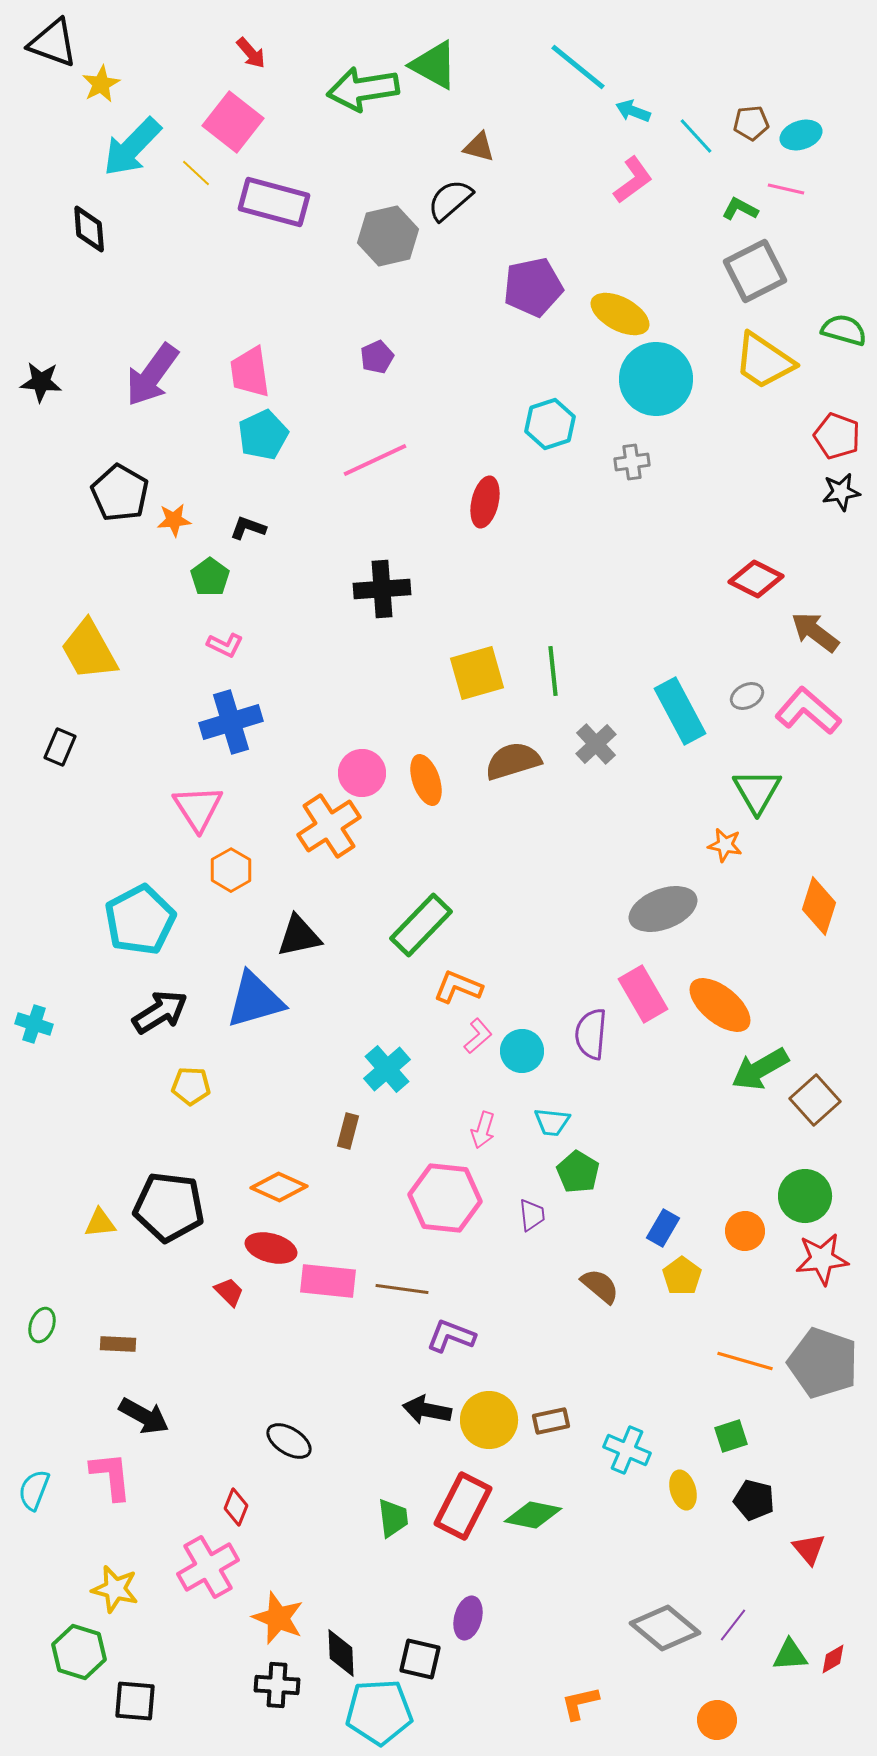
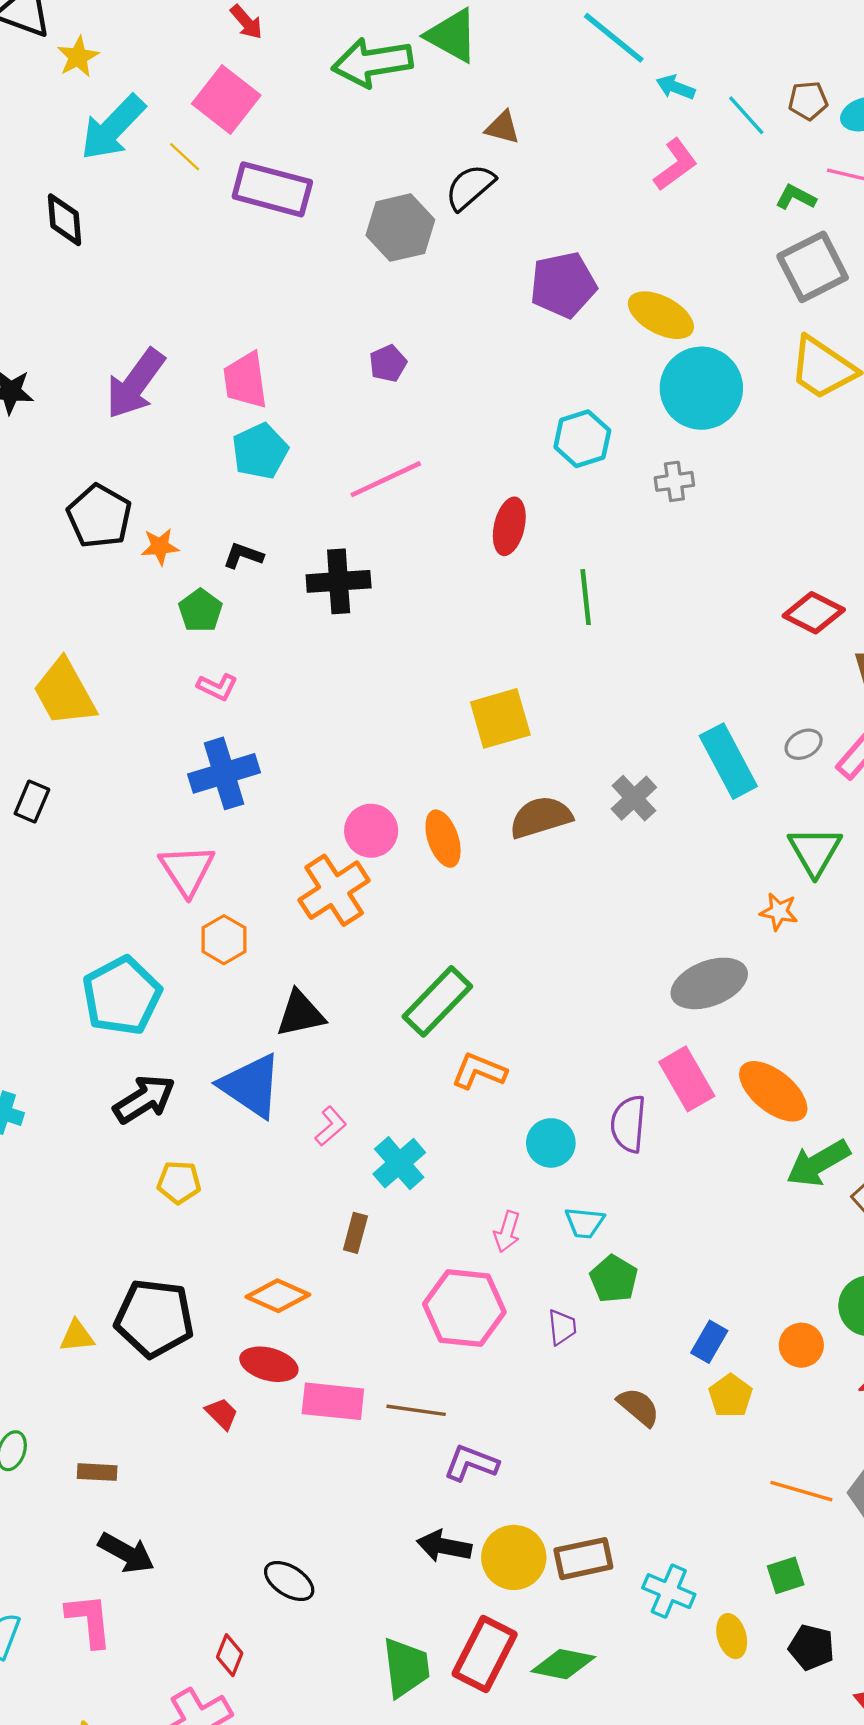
black cross: (382, 589) -> (339, 581), moved
green line: (553, 671) -> (586, 597), moved
blue triangle: (255, 1000) -> (251, 1086), turned 50
pink L-shape: (478, 1036) -> (331, 1126), moved
brown rectangle: (551, 1421) -> (583, 1559), size x1.4
green trapezoid: (393, 1518) -> (406, 1667), size x1.4

